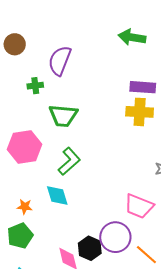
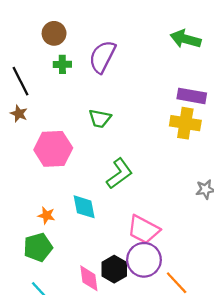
green cross: (35, 86) -> (62, 64), moved
green trapezoid: (63, 116) -> (100, 119), size x0.7
green L-shape: (69, 161) -> (119, 174), moved
pink trapezoid: (139, 206) -> (144, 230), moved

